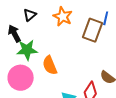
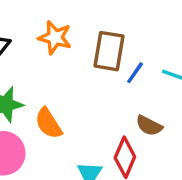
blue line: (106, 18) -> (135, 73), moved, turned 32

